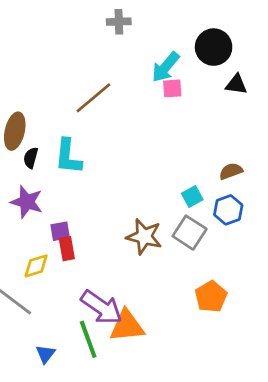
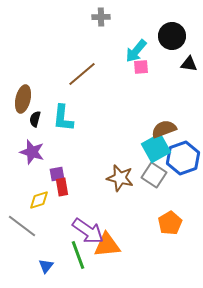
brown semicircle: (231, 171) -> (164, 129), moved, size x1.4
cyan square: (192, 197) -> (156, 148), size x1.8
blue hexagon: (228, 210) -> (183, 158), size x1.5

